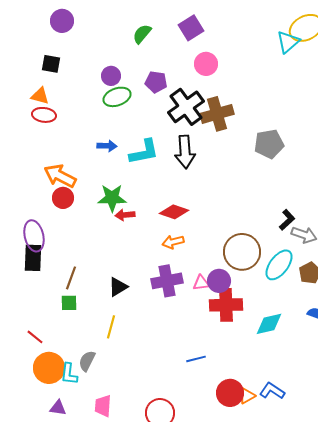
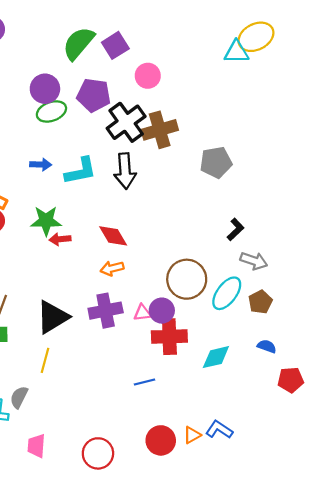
purple square: (191, 28) -> (115, 45), moved
green semicircle: (142, 34) -> (78, 43), size x1.6
cyan triangle: (288, 42) -> (236, 52), turned 40
purple circle: (111, 76) -> (45, 89), size x1.4
purple pentagon: (156, 82) -> (94, 95), size x1.4
red diamond: (174, 212) -> (113, 236), turned 40
black L-shape: (287, 220) -> (235, 229), moved
black triangle: (118, 287) -> (53, 317), size x1.6
blue line: (196, 359) -> (145, 382), moved
red circle: (230, 393) -> (161, 440), moved

